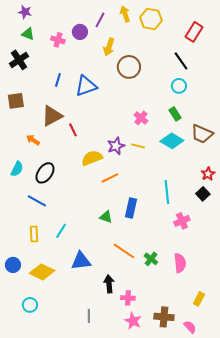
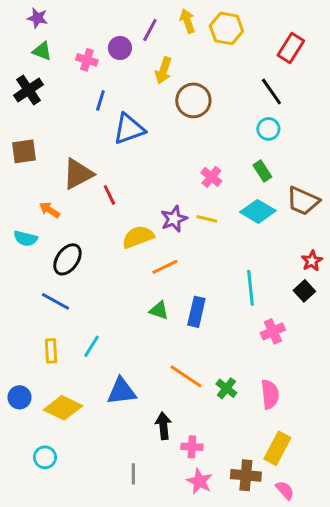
blue line: (58, 80) -> (100, 100), moved
cyan semicircle: (17, 169) -> (25, 238), moved, turned 77
green triangle: (106, 217) -> (159, 310), moved
yellow rectangle: (199, 299) -> (277, 448), moved, size x1.5

